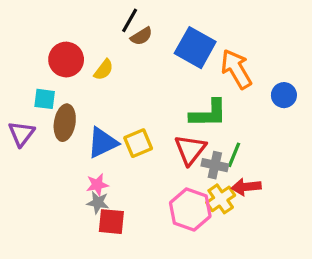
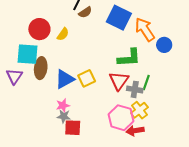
blue circle: (284, 95) -> (164, 45), moved
cyan square: (45, 99) -> (27, 54), size x1.6
red arrow: (246, 187) -> (135, 131), moved

